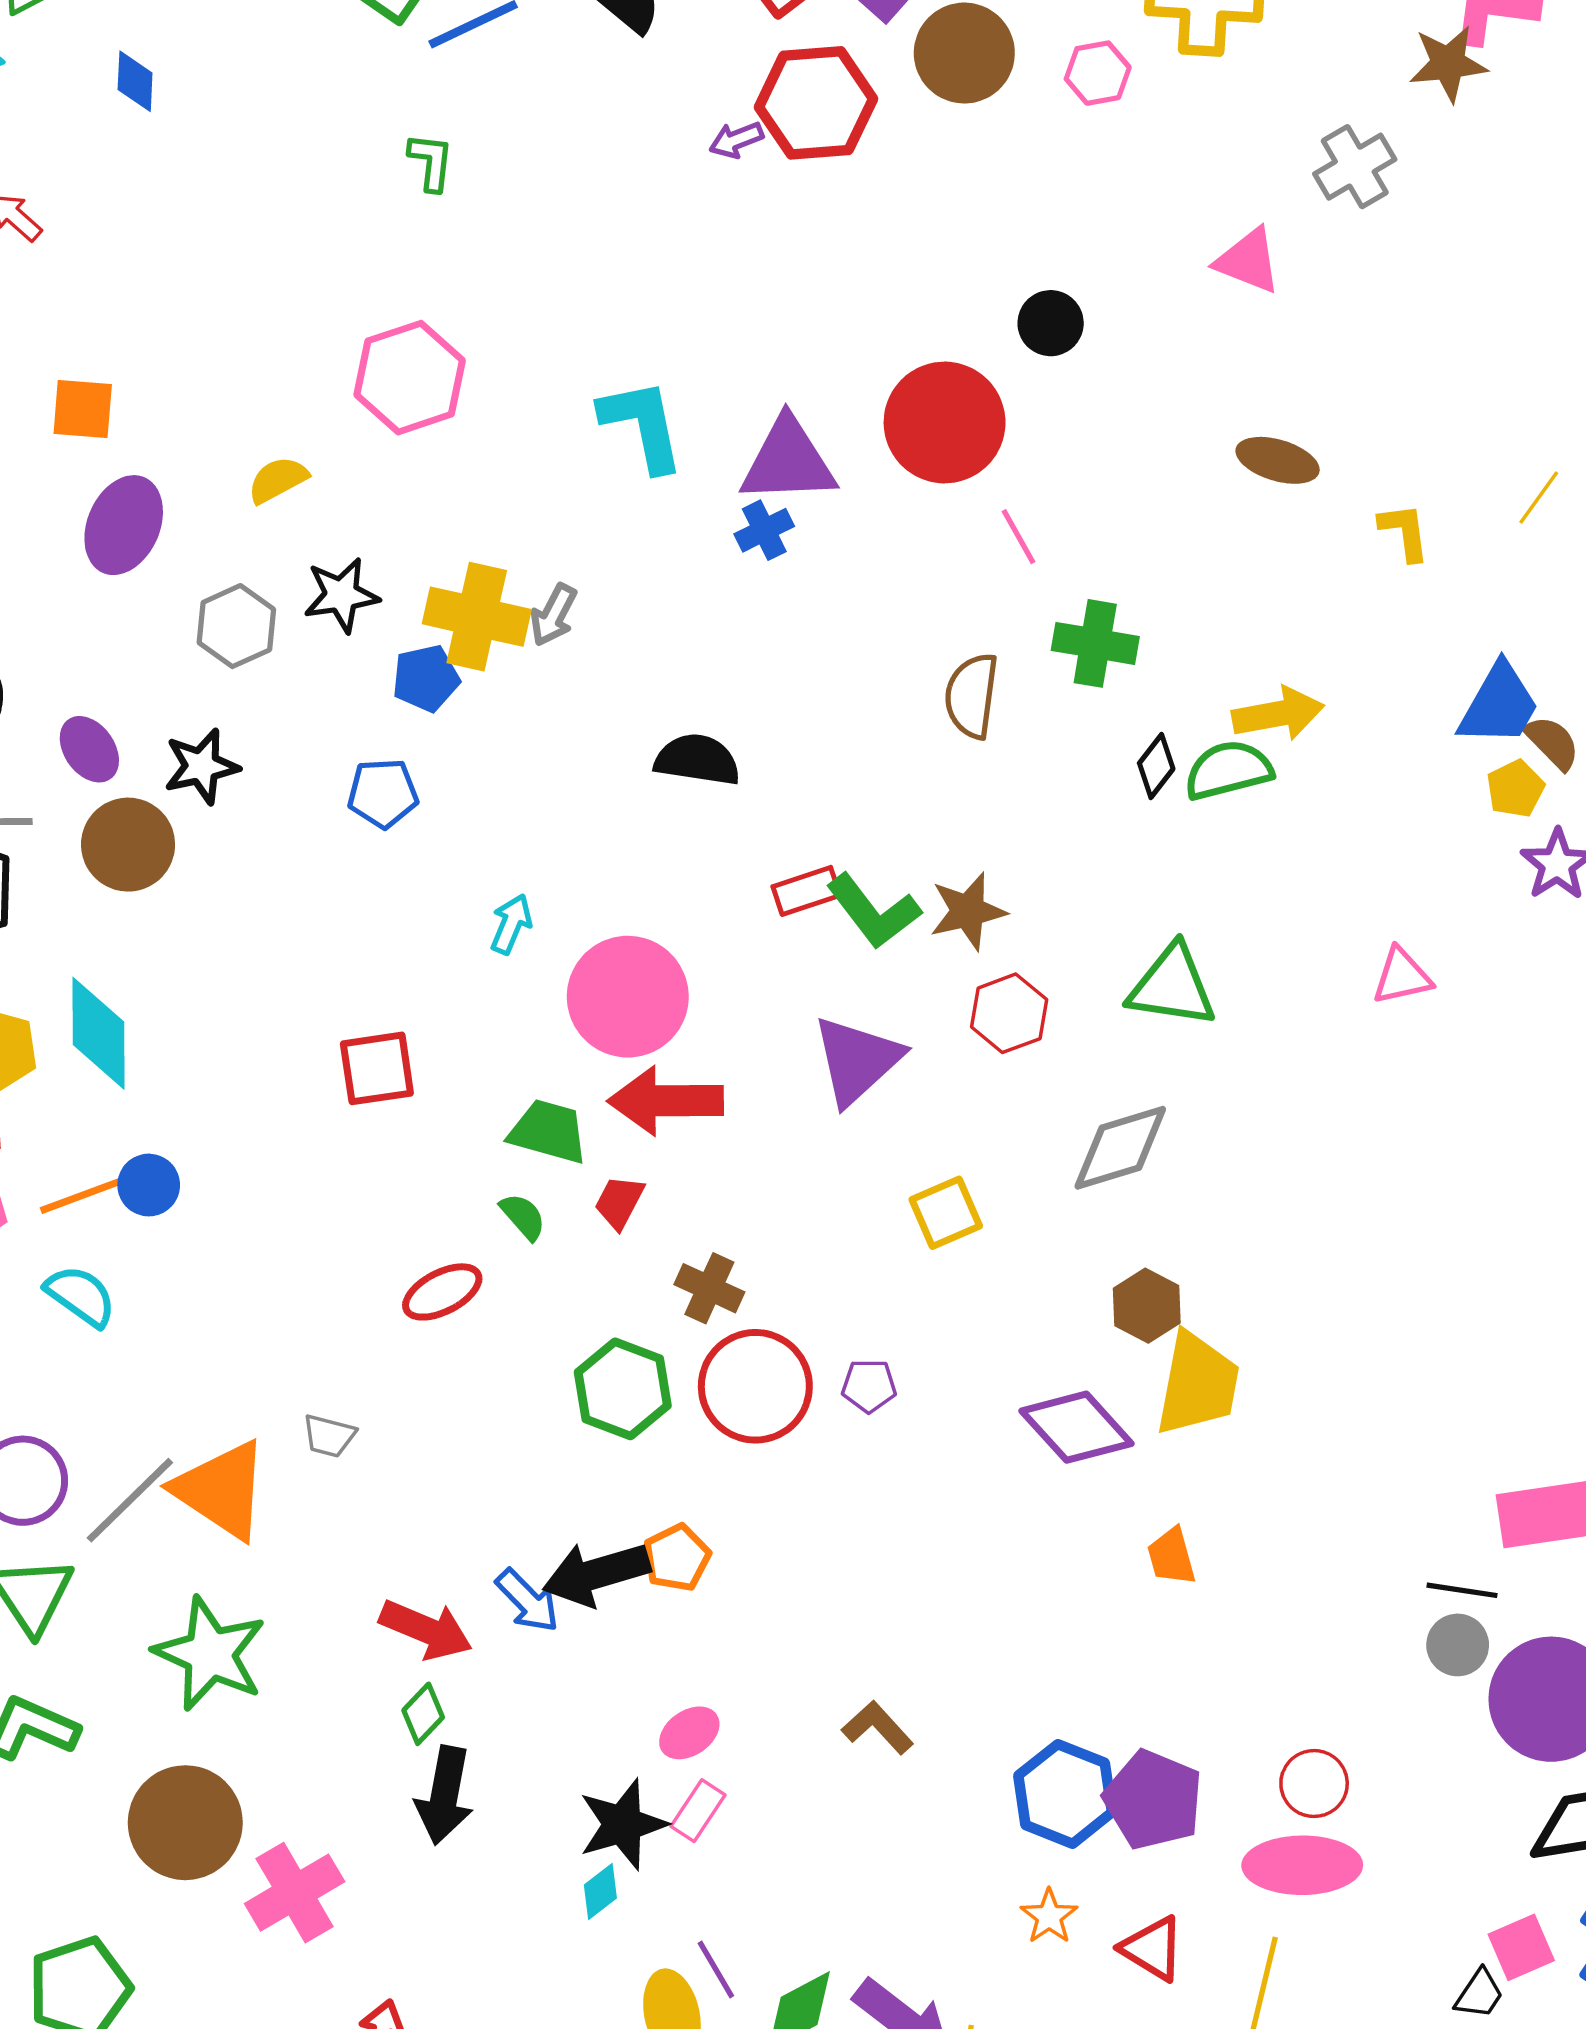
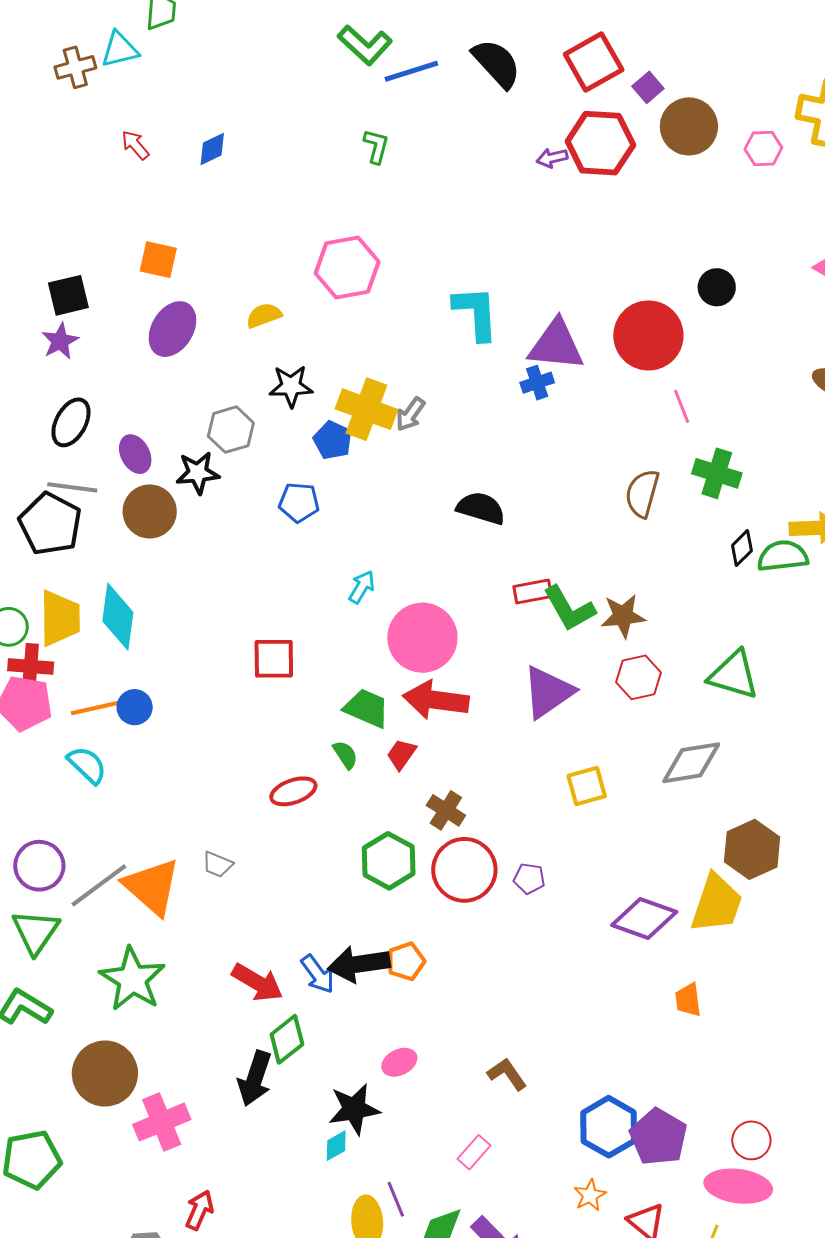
blue diamond: (135, 81) -> (212, 149), moved, turned 54
gray hexagon: (236, 626) -> (231, 430), moved
blue pentagon: (426, 678) -> (333, 440), turned 30
brown hexagon: (1147, 1306) -> (752, 849), moved, size x1.4
purple diamond: (1076, 1427) -> (644, 919), turned -36
green diamond: (423, 1714) -> (287, 1039), moved, size x1.4
pink rectangle: (698, 1811) -> (474, 1152), moved

